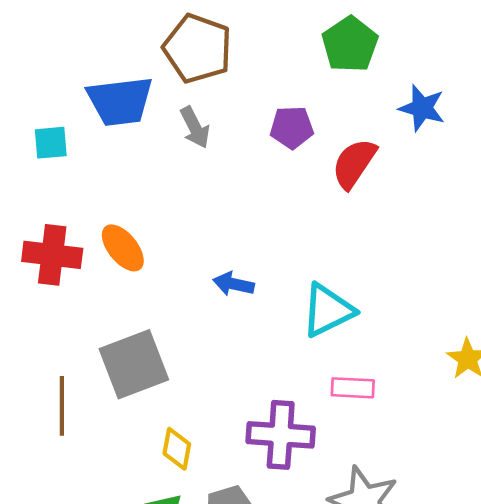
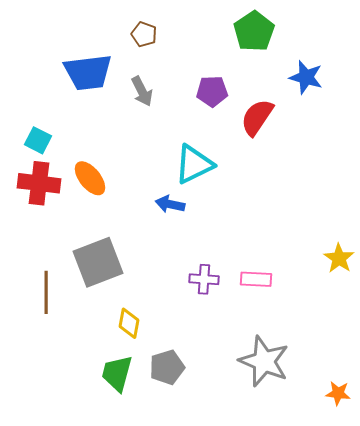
brown pentagon: (198, 48) -> (144, 34), size x0.5
cyan square: (51, 143) -> (38, 140), moved, turned 32
cyan triangle: (328, 310) -> (194, 164), moved
purple cross: (281, 435) -> (204, 279), moved, size x0.6

